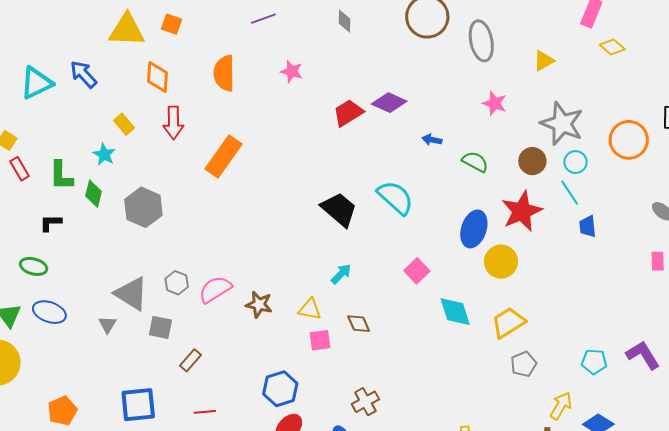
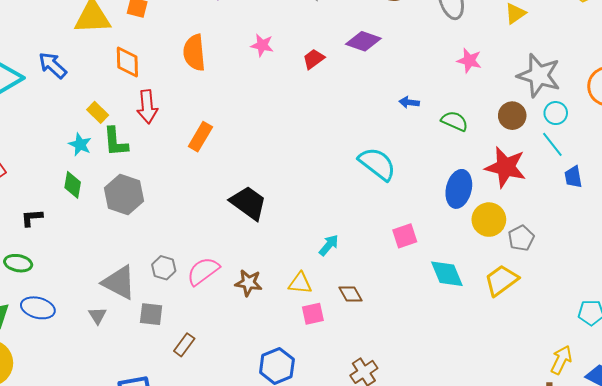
purple diamond: (389, 103) -> (363, 41), moved
red trapezoid: (348, 113) -> (314, 59), moved, size x0.7
orange rectangle: (223, 157) -> (200, 137), size x0.7
green L-shape: (61, 176) -> (115, 142), moved
black trapezoid: (339, 209) -> (248, 203), moved
red star: (522, 211) -> (506, 167), turned -30
pink square: (417, 271) -> (405, 236), turned 30
gray pentagon: (524, 364) -> (521, 238), moved

